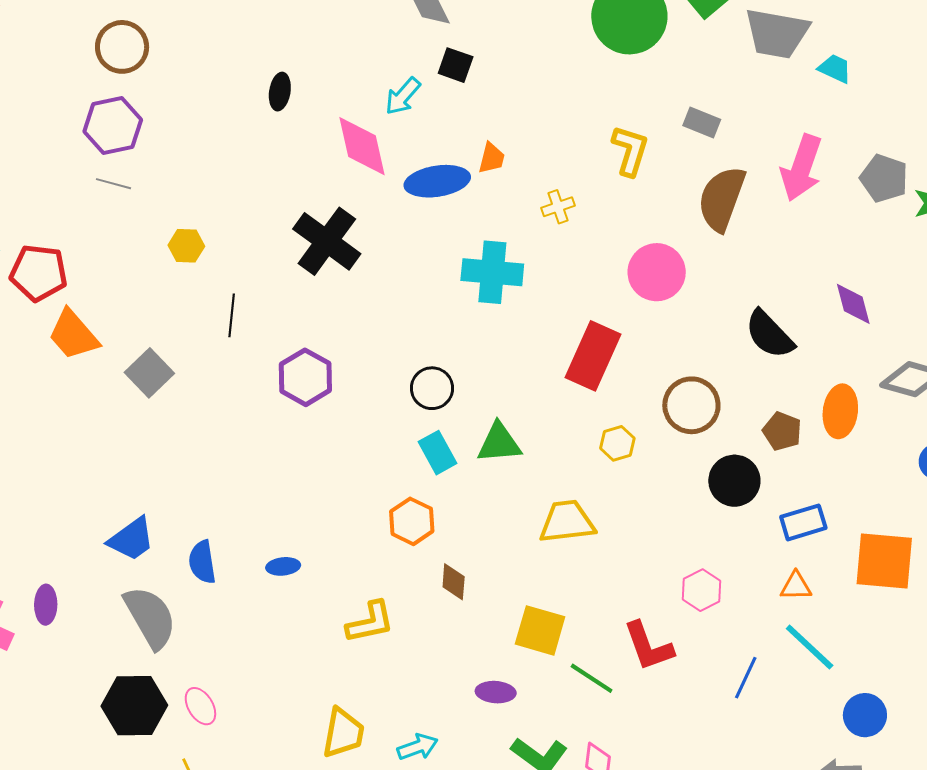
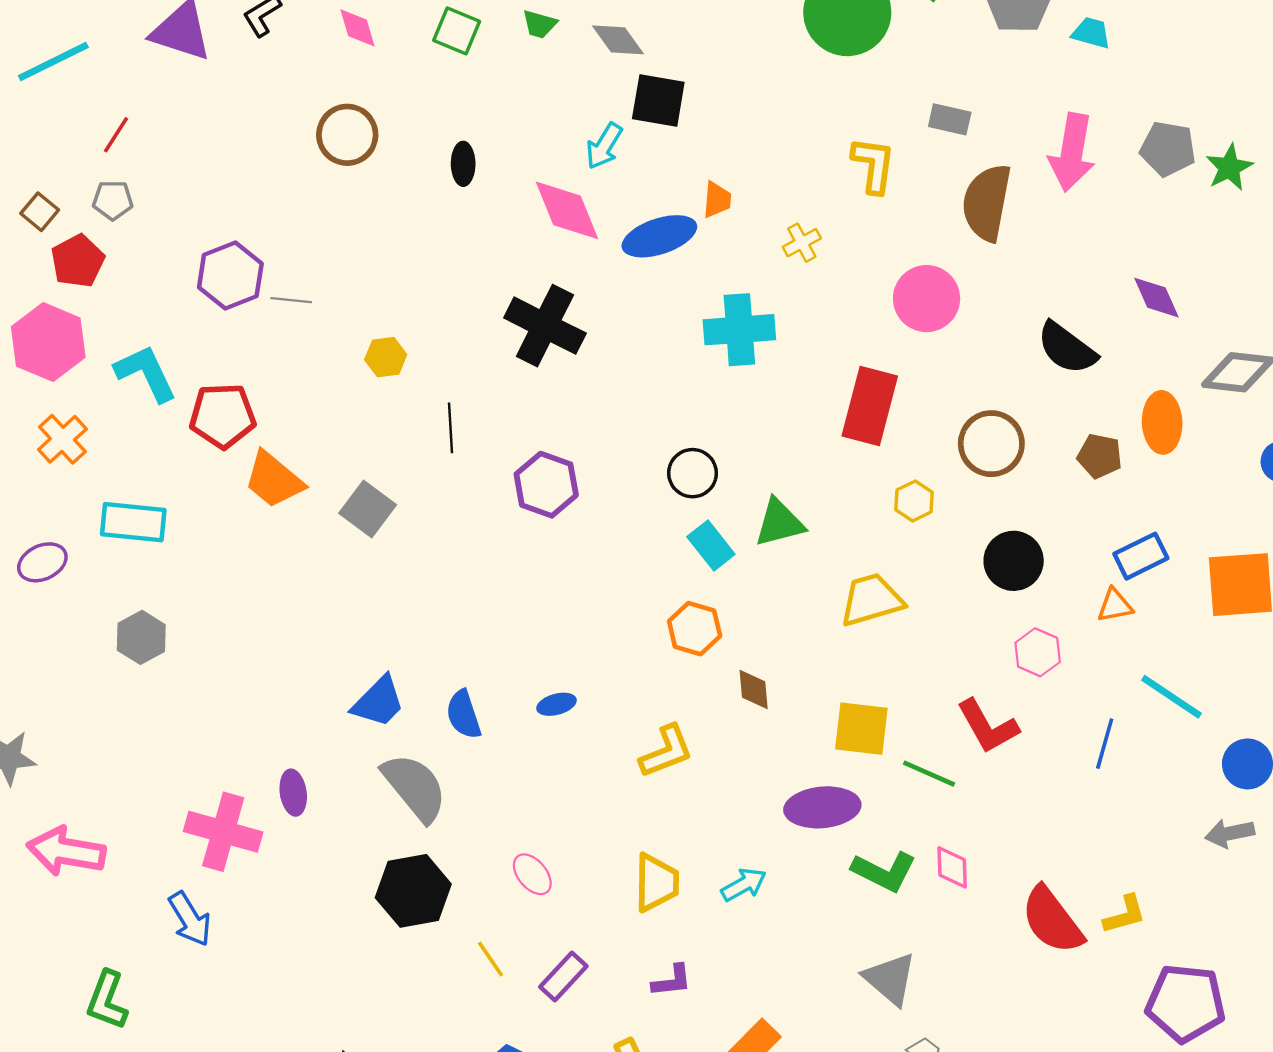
brown circle: (122, 47) -> (347, 135), moved
black square: (456, 65) -> (658, 100), size x1.4
purple hexagon: (113, 126) -> (230, 276), moved
black circle: (734, 481) -> (1014, 561), moved
orange triangle: (796, 586) -> (1115, 605), moved
purple ellipse: (496, 692) -> (822, 807), size x1.6
pink ellipse: (200, 706) -> (532, 874), moved

